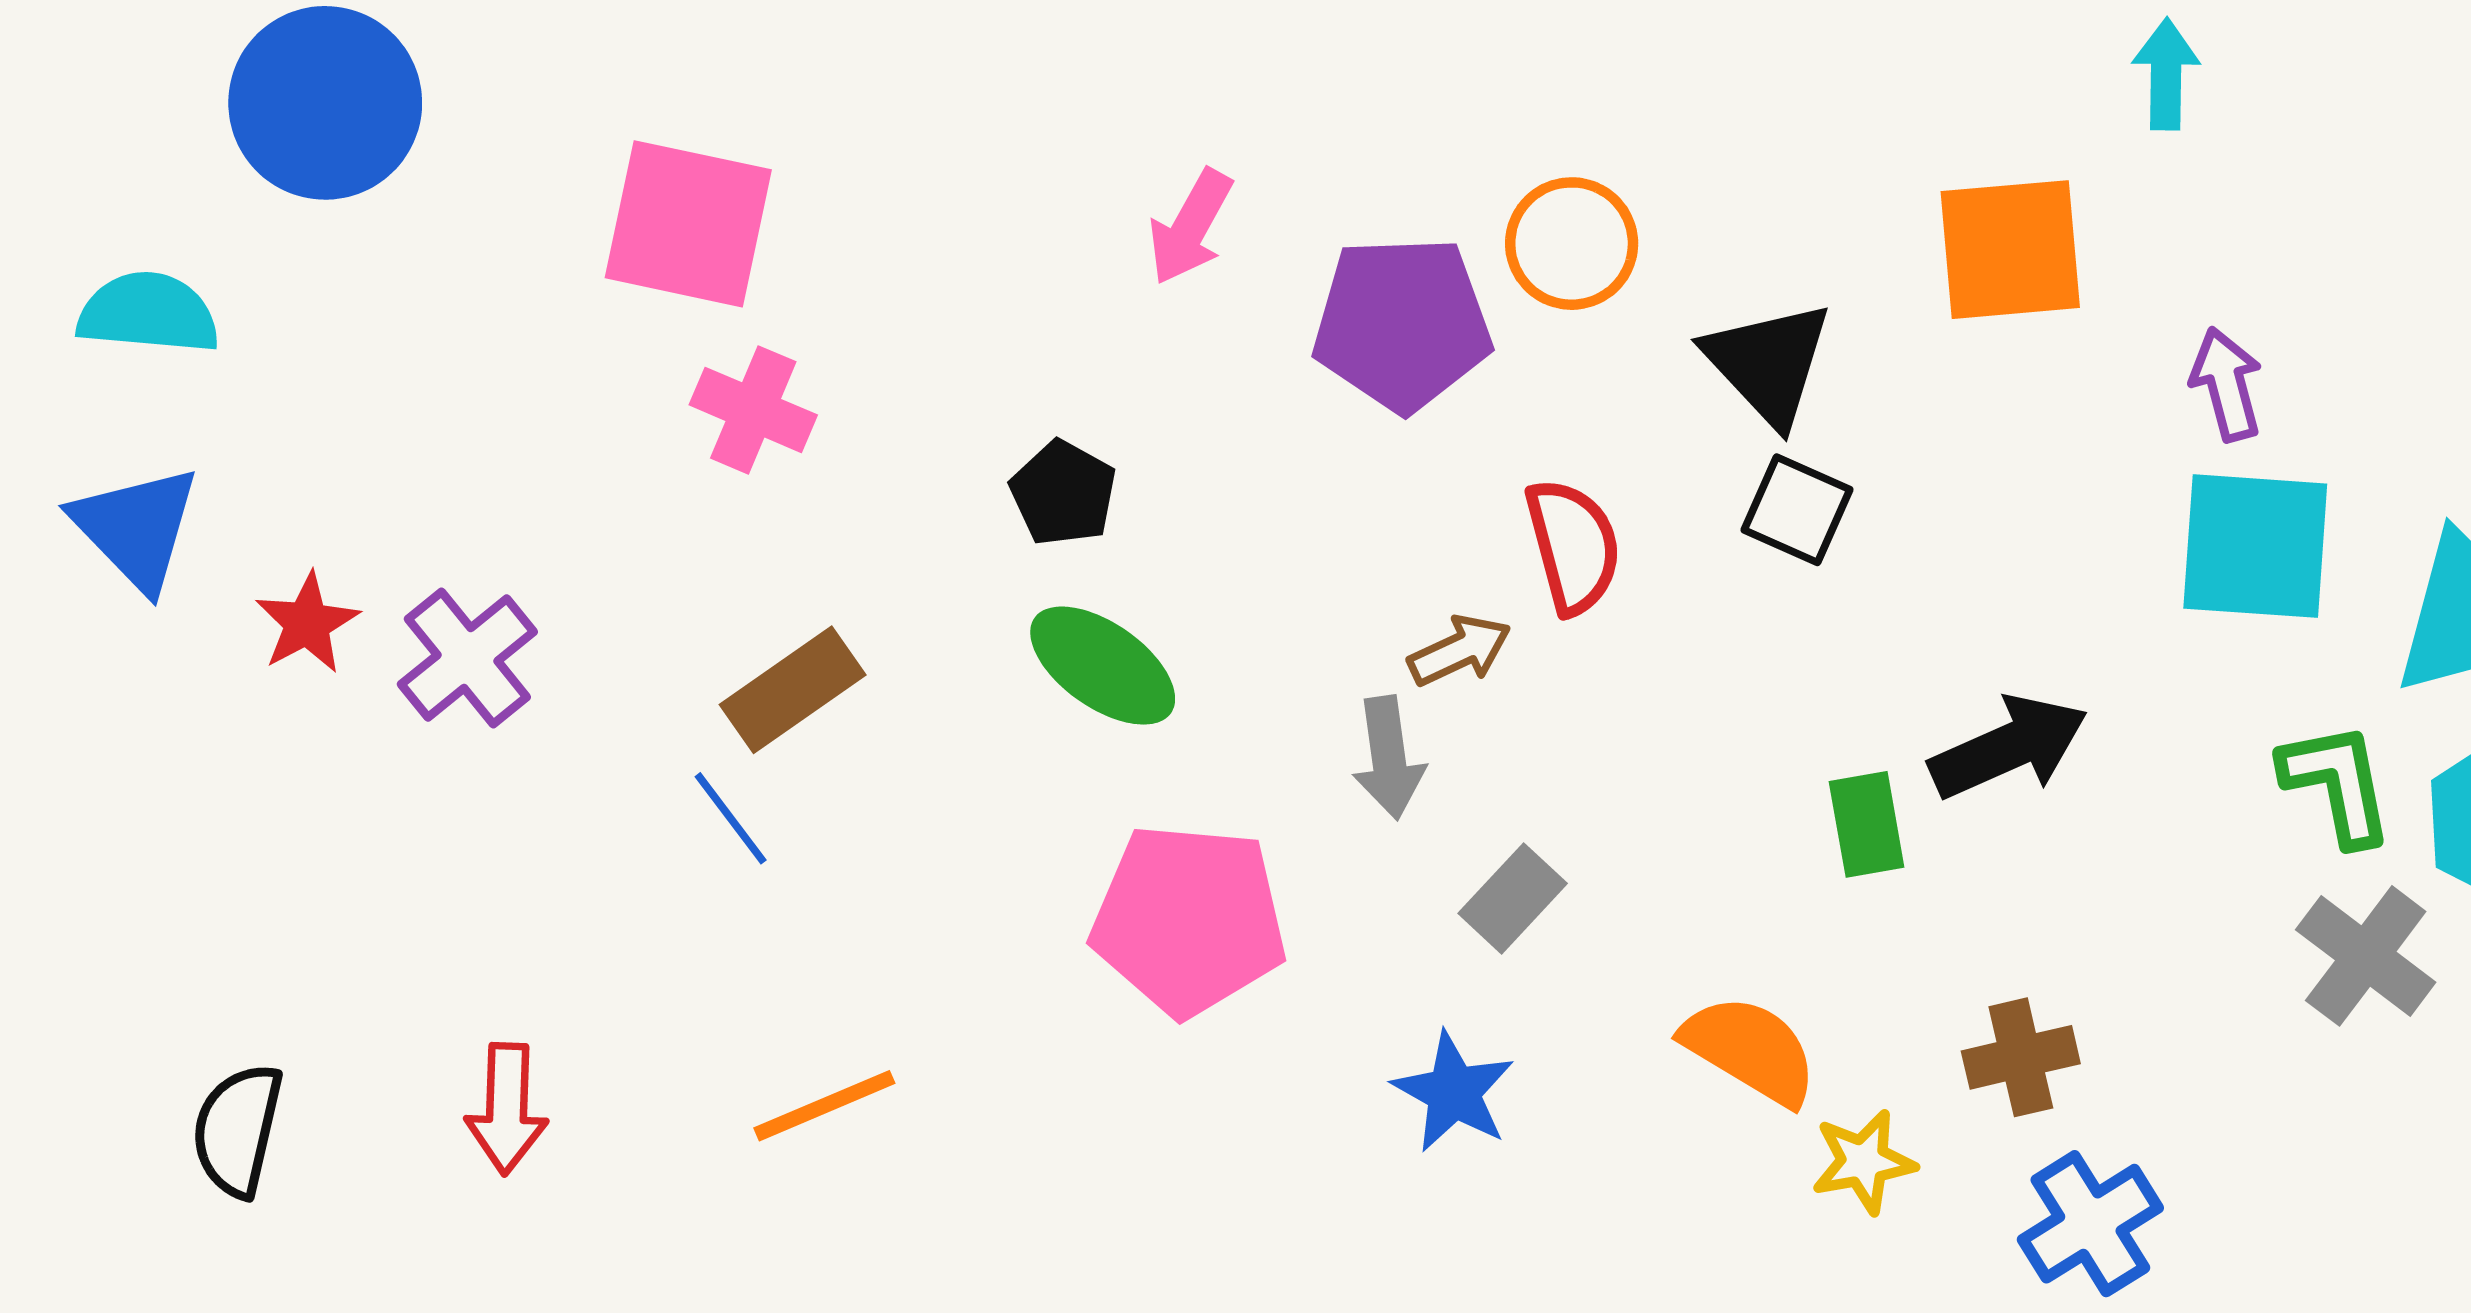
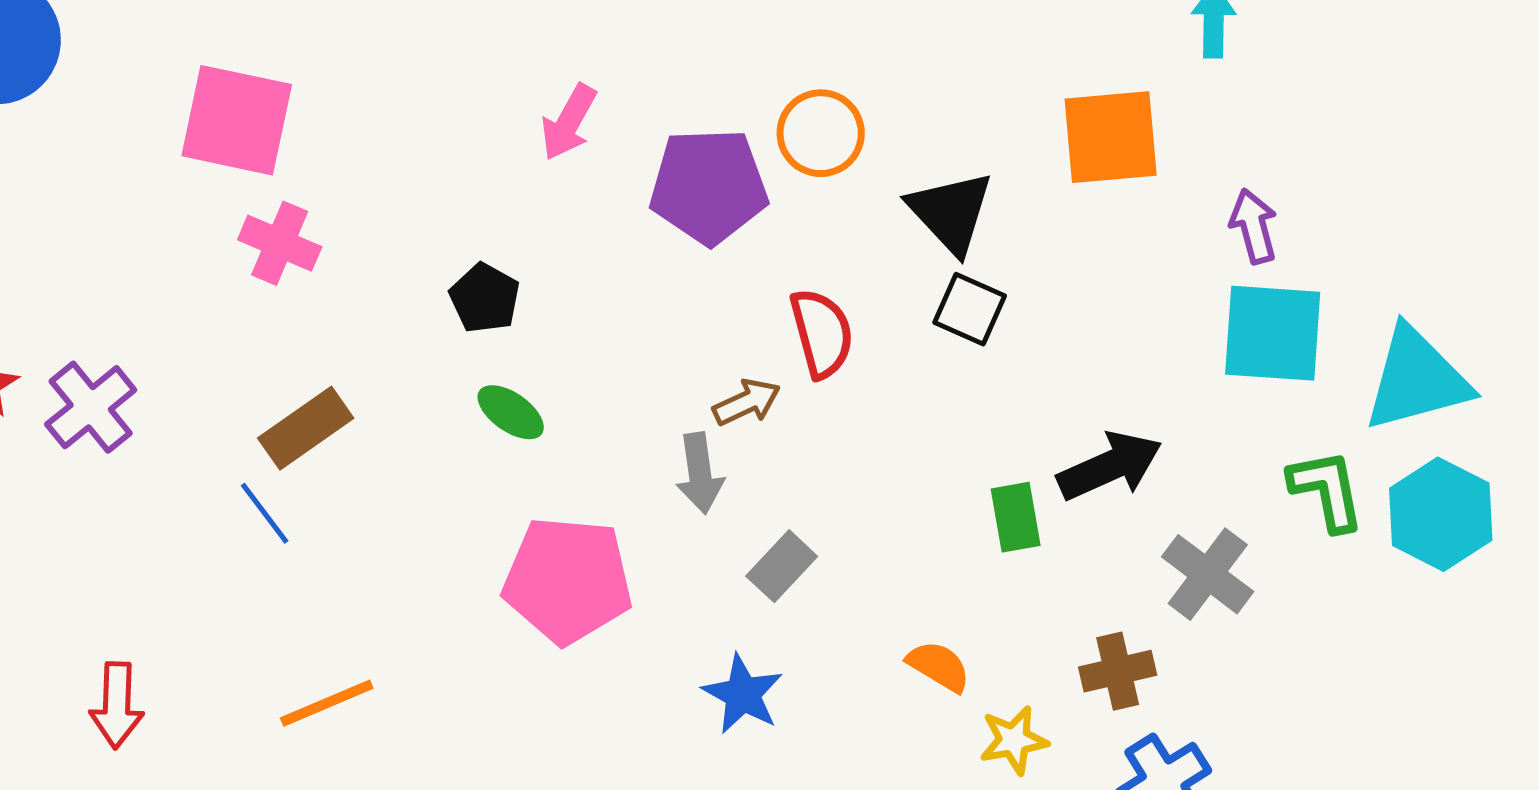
green ellipse: (1103, 666) -> (511, 412), size x0.7
gray cross: (2366, 956) -> (1208, 574), moved
orange semicircle: (1750, 1050) -> (939, 666), size x0.7

